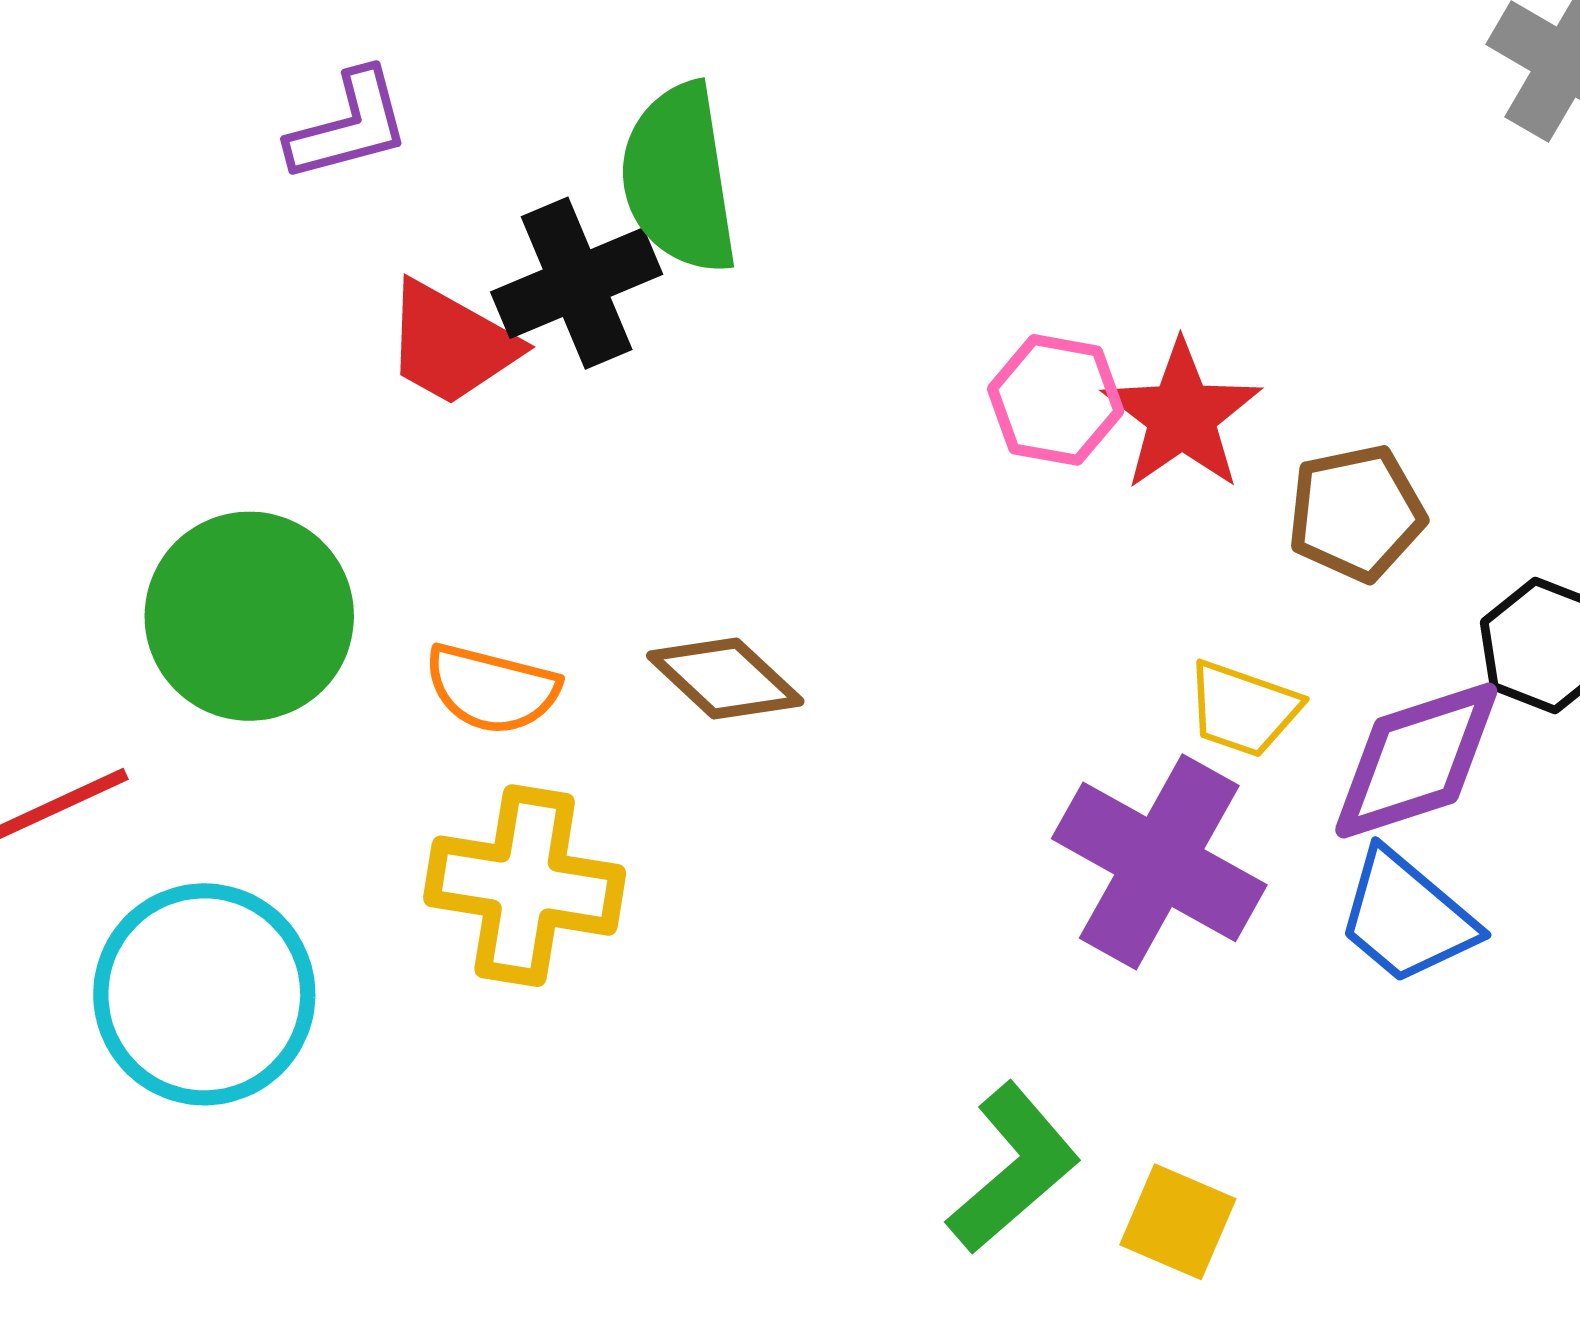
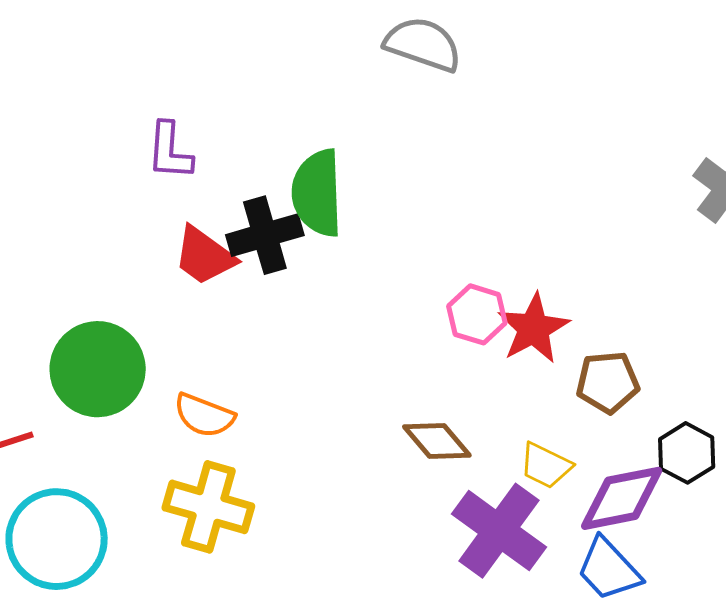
purple L-shape: (349, 126) -> (170, 151), turned 102
brown diamond: (725, 678) -> (437, 441), moved

